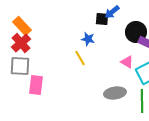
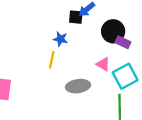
yellow line: (80, 58) -> (52, 60), turned 42
gray ellipse: (115, 93) -> (78, 86), moved

